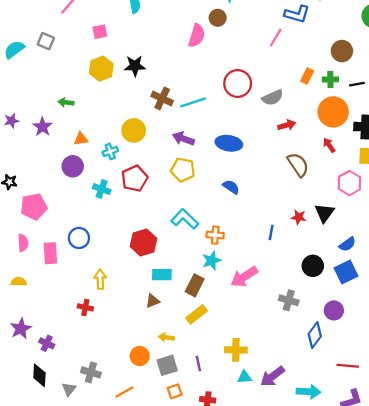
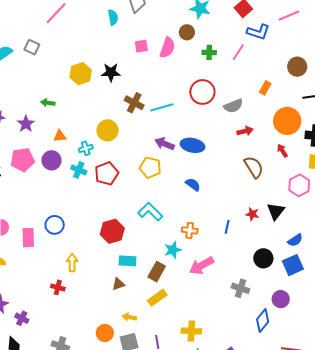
pink square: (100, 32) -> (141, 46), moved
green cross: (330, 79) -> (209, 52), moved
purple arrow: (183, 139) -> (165, 144), moved
cyan cross: (102, 189) -> (79, 170), moved
pink pentagon: (34, 207) -> (22, 160), moved
orange cross: (215, 235) -> (190, 230), moved

